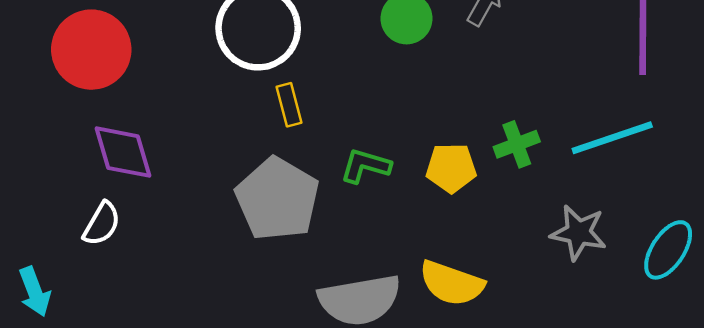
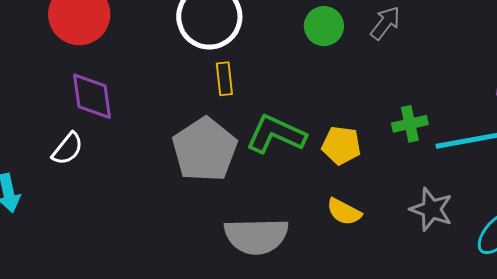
green cross: (517, 144) -> (410, 124), moved
green L-shape: (365, 166) -> (276, 134), size x1.5
yellow semicircle: (452, 283) -> (344, 212), moved, size x0.7

